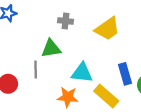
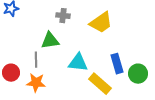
orange star: (68, 97) -> (36, 83), moved

